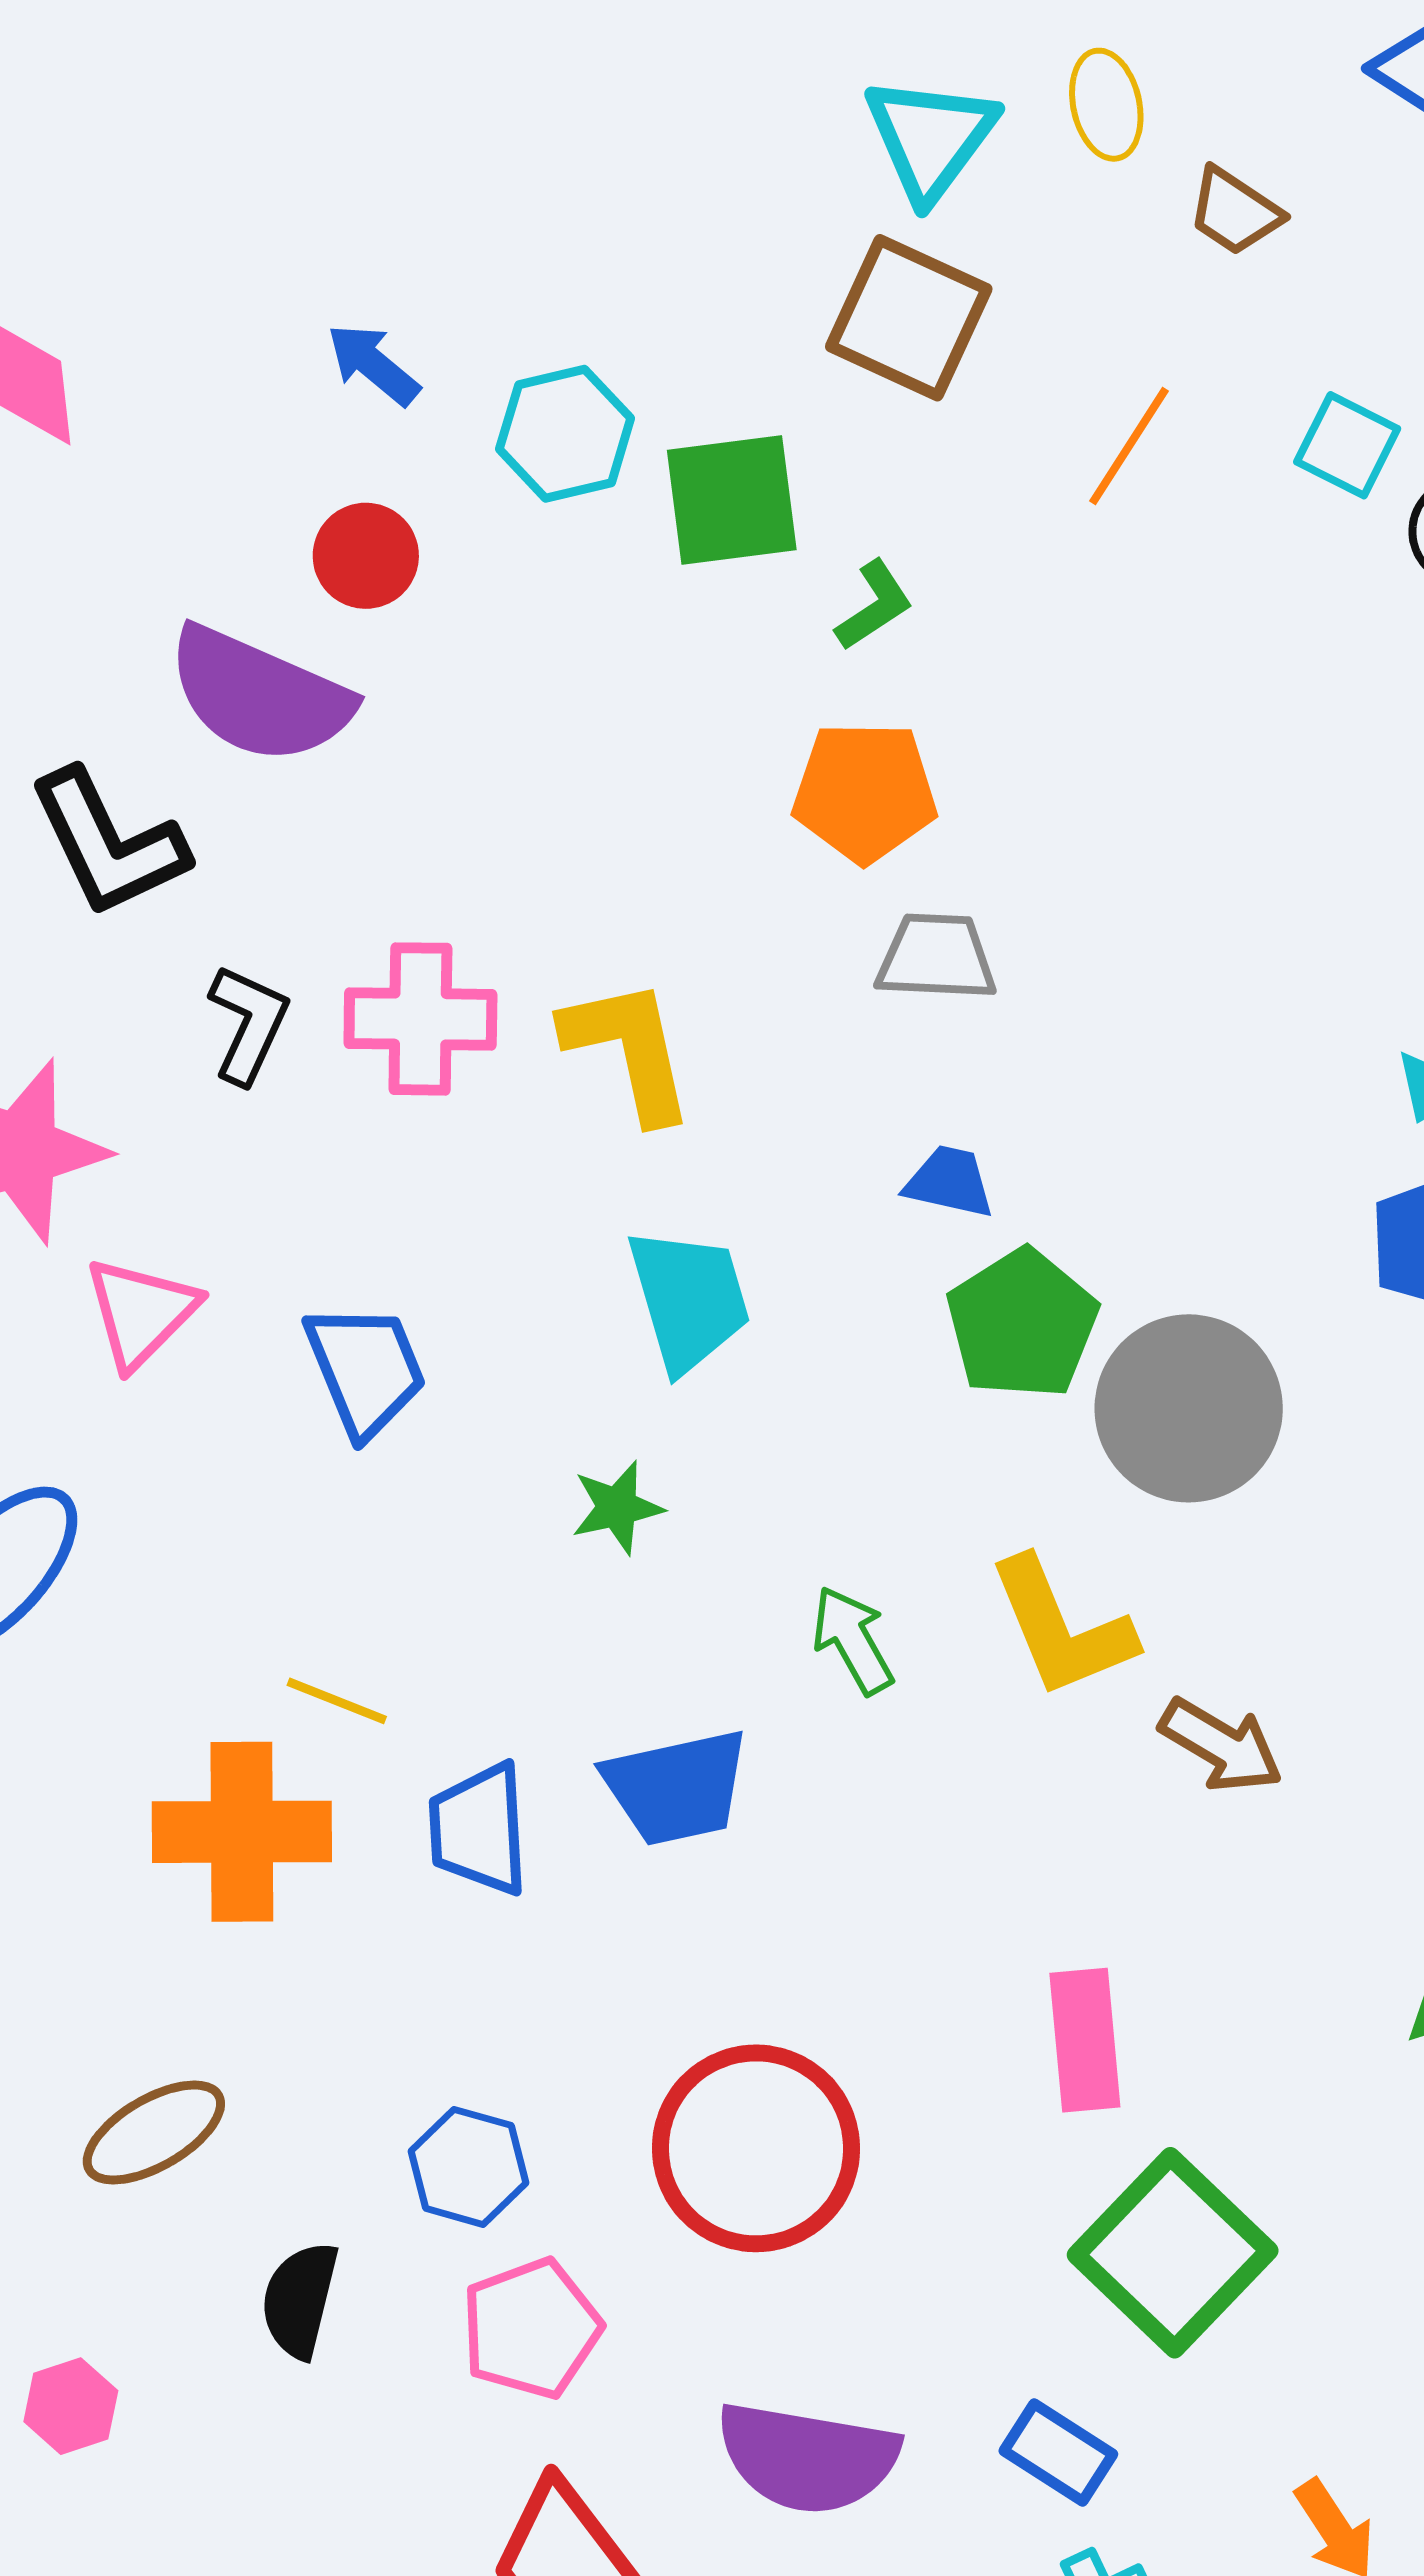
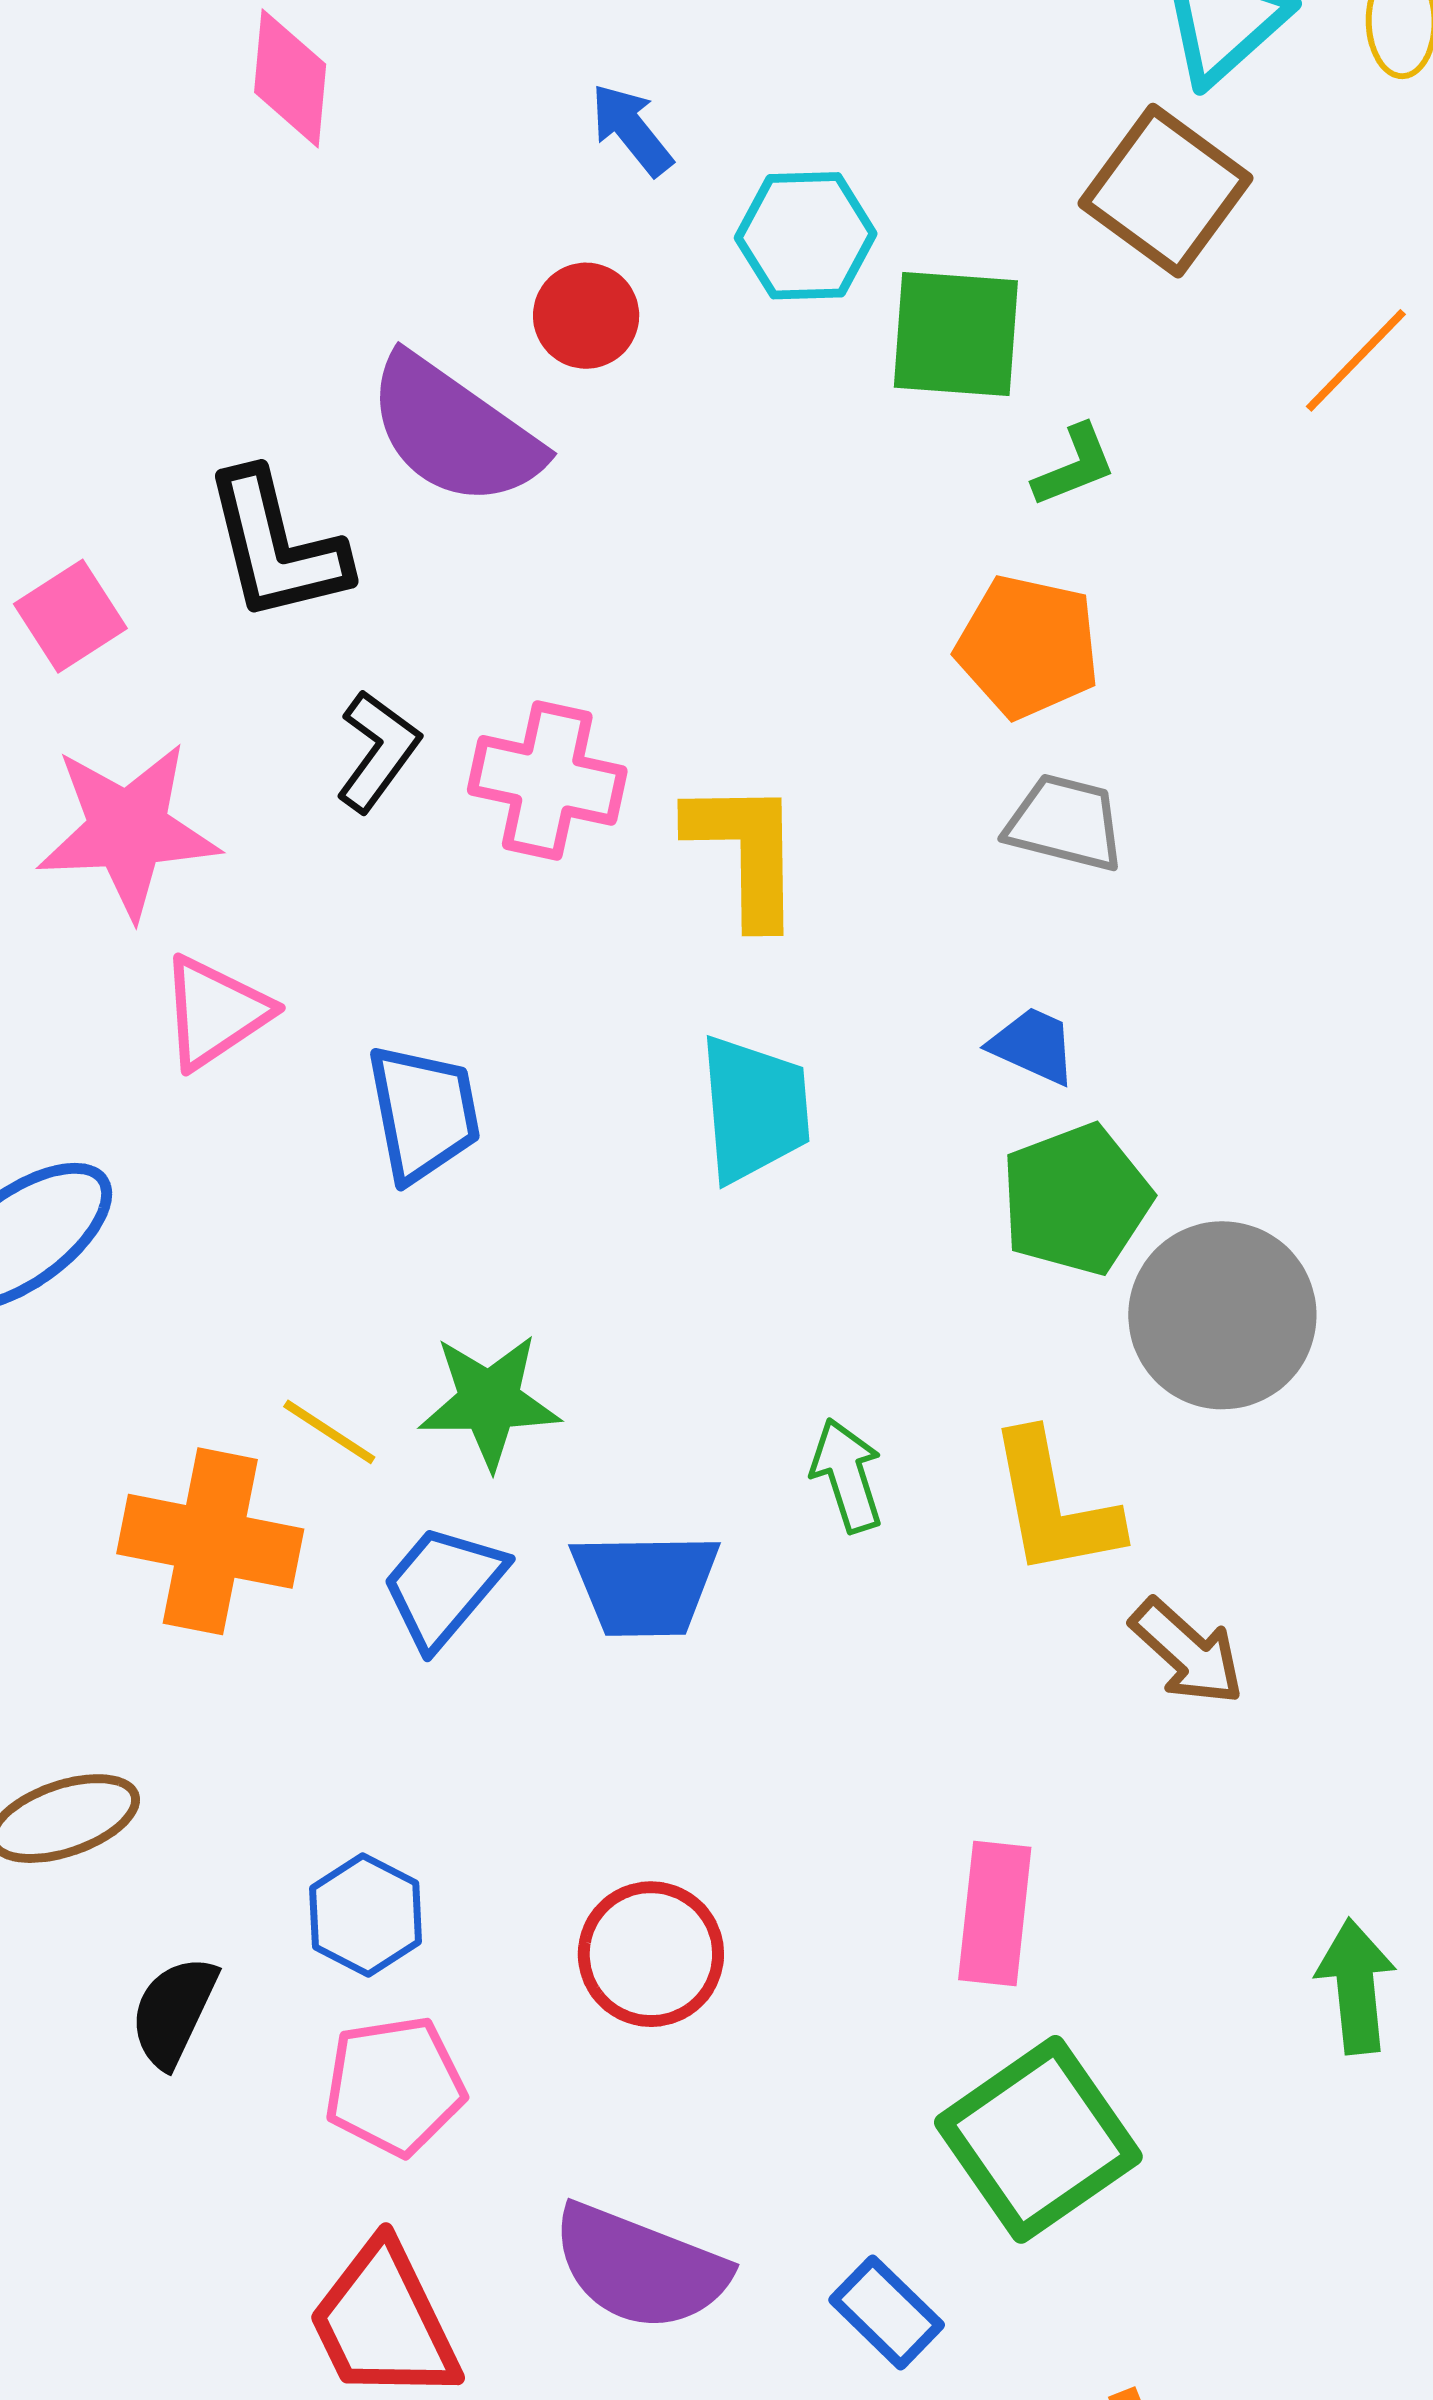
green star: (617, 1507) -> (489, 1401), moved, size x1.5
blue trapezoid: (479, 1829) -> (443, 1586), turned 32
red circle: (756, 2148) -> (651, 1954), size x0.7

